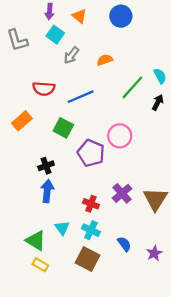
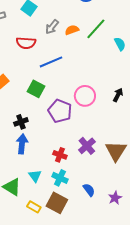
gray arrow: (71, 55) -> (52, 27), moved
green line: (132, 87) -> (96, 29), moved
red semicircle: (44, 89) -> (26, 43), moved
black arrow: (158, 102) -> (118, 95), moved
yellow rectangle: (40, 265) -> (34, 207), moved

